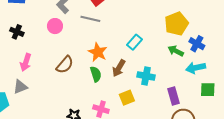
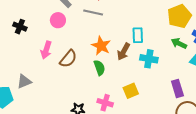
cyan rectangle: (135, 42) -> (138, 35), turned -42
pink arrow: (26, 62) -> (46, 50), moved
brown arrow: (119, 68) -> (124, 52), moved
cyan cross: (146, 76) -> (149, 59), moved

